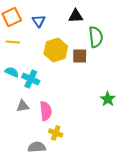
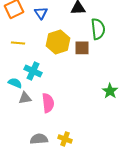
yellow line: (13, 42) -> (18, 43), moved
cyan semicircle: (12, 72) -> (15, 83), moved
yellow cross: (56, 133) -> (65, 139), moved

